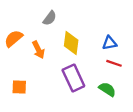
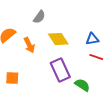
yellow diamond: (71, 43) -> (58, 39), turned -40
green semicircle: (107, 89) -> (82, 85), moved

